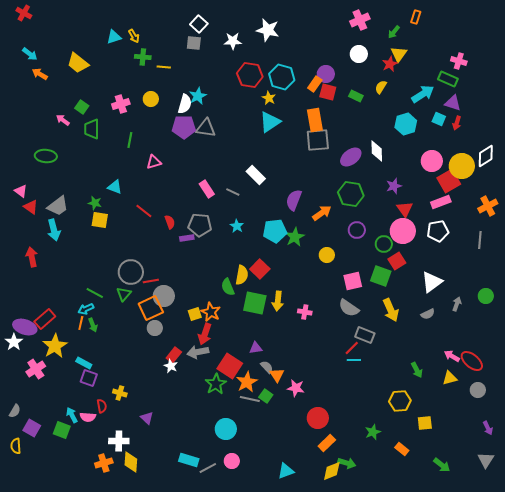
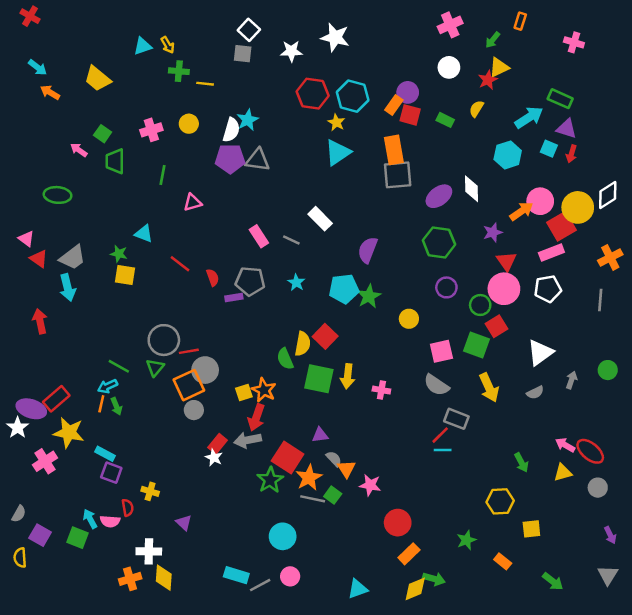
yellow triangle: (399, 54) -> (499, 67), turned 30
pink cross: (459, 61) -> (574, 42), moved
orange arrow: (322, 213) -> (521, 211), moved
yellow star: (55, 346) -> (69, 433), turned -30

